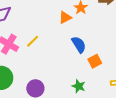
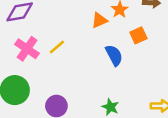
orange square: (95, 61) -> (138, 35), moved

